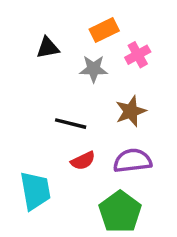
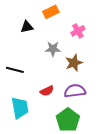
orange rectangle: (104, 30) -> (51, 12), moved
gray star: (94, 69) -> (53, 49), moved
black line: (71, 124) -> (15, 70), moved

